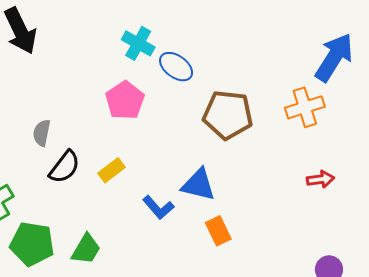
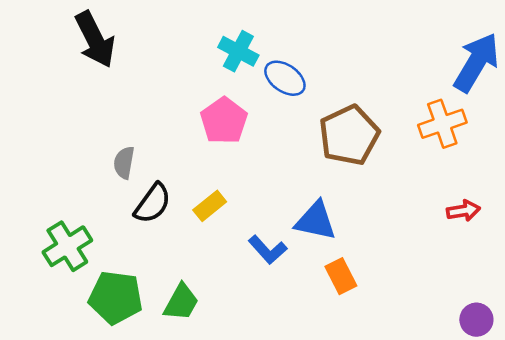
brown pentagon: (228, 115) -> (349, 135), turned -30

